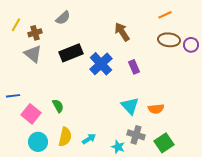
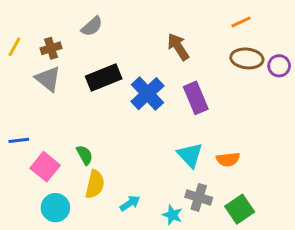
yellow line: (16, 25) -> (14, 47), moved
purple rectangle: (134, 67) -> (196, 98), size x1.5
yellow semicircle: (65, 137) -> (95, 184), moved

